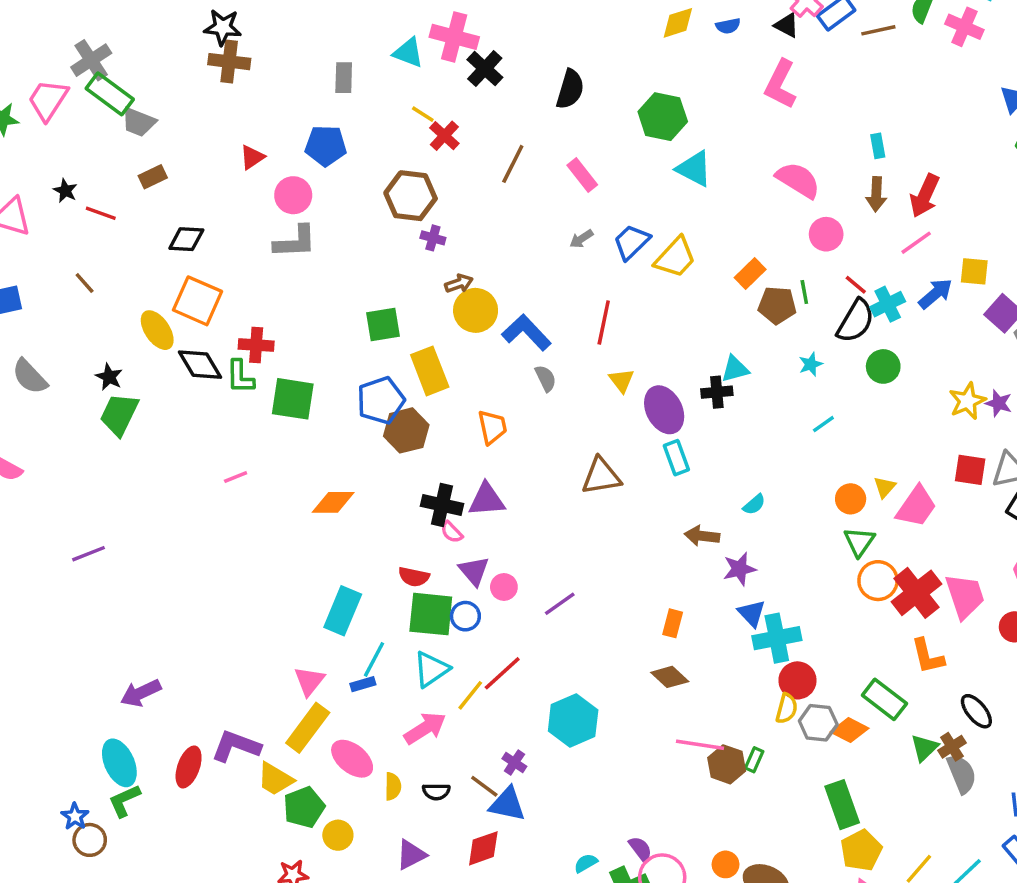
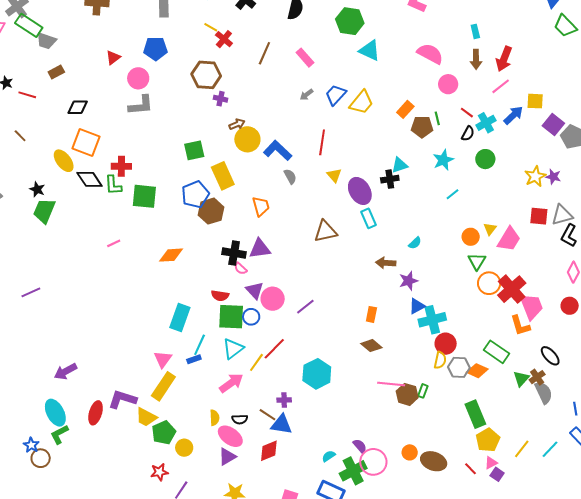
black semicircle: (855, 321) -> (468, 134), size x0.6
cyan star: (811, 364) -> (443, 160), size x1.5
pink circle: (504, 587) -> (273, 299), size x1.5
pink trapezoid: (965, 596) -> (531, 306), moved
blue triangle: (752, 613) -> (417, 306), turned 48
pink ellipse: (352, 759) -> (230, 436), moved
purple cross: (514, 763) -> (284, 400), turned -32

